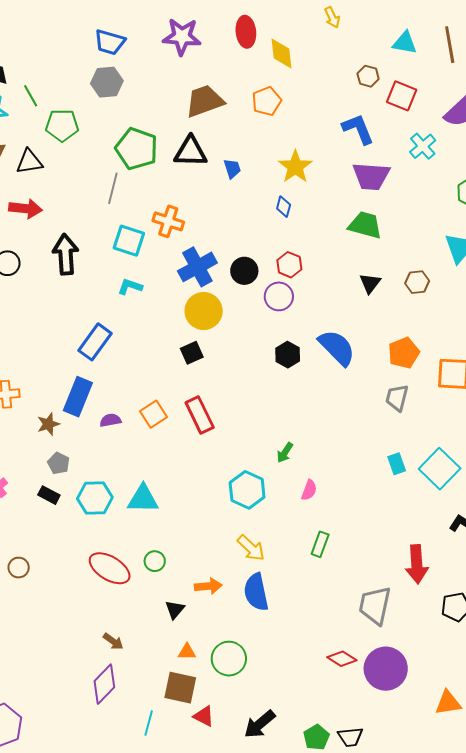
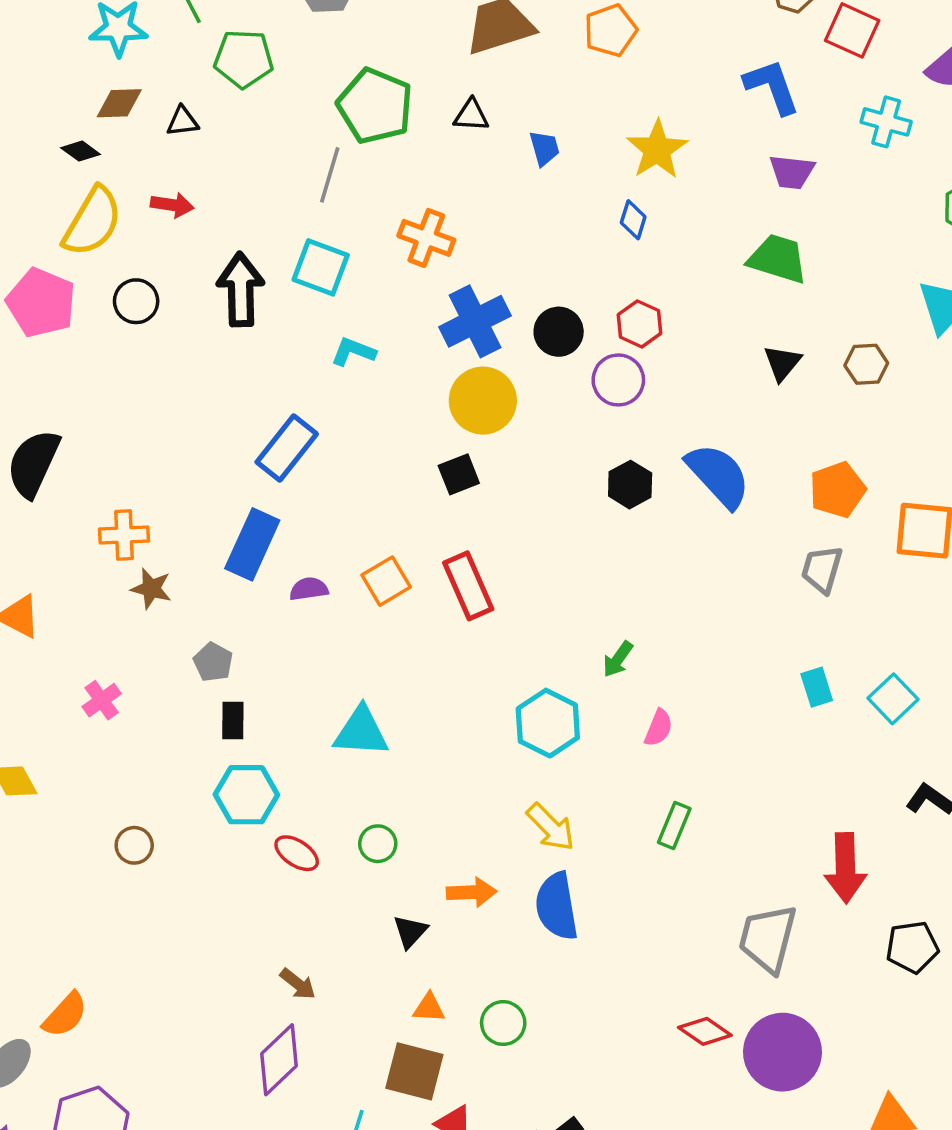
cyan cross: (423, 146) -> (886, 122), turned -36
black triangle: (191, 152) -> (471, 115), size x0.6
black triangle: (29, 162) -> (183, 121), size x0.7
purple trapezoid: (371, 176) -> (792, 172), size x0.7
red arrow: (25, 209) -> (172, 205), size x0.7
cyan square: (129, 241) -> (321, 267), moved
brown star: (48, 424) -> (151, 589), moved, turned 30
cyan square: (440, 469) -> (893, 699), size x0.7
black rectangle: (49, 495) -> (233, 721), moved, turned 60
cyan hexagon: (95, 498) -> (246, 795), moved
red ellipse: (110, 568) -> (297, 853), size x0.6
green circle: (229, 659) -> (503, 1023), size x0.7

